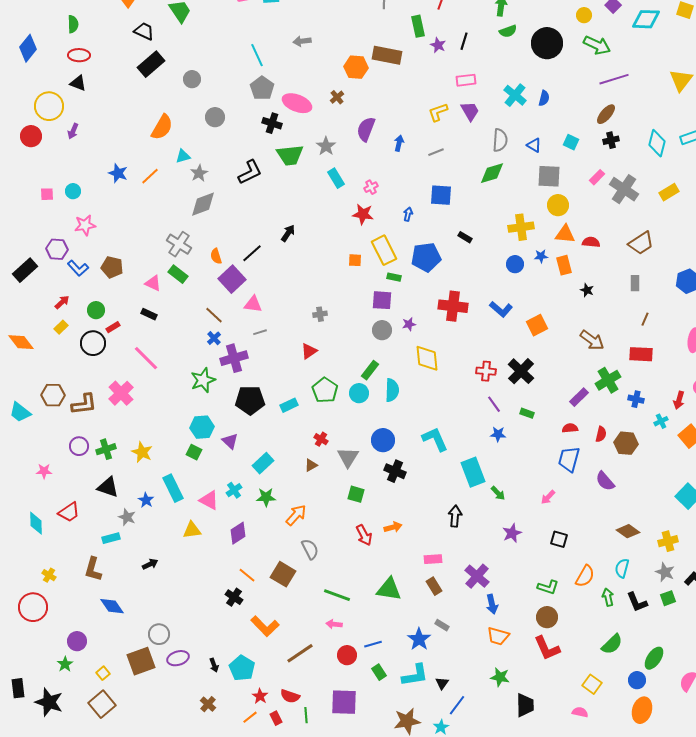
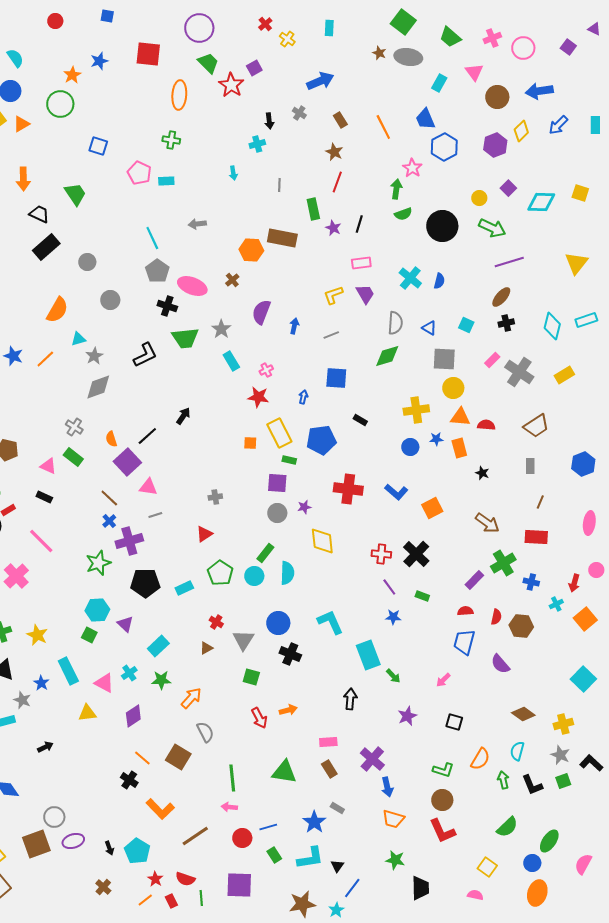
gray cross: (179, 244) -> (74, 427), size x0.7
green line: (337, 595) -> (232, 778), turned 64

